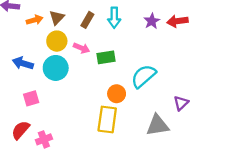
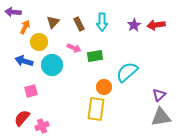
orange arrow: (35, 20) -> (25, 27), moved, turned -48
brown rectangle: (87, 20) -> (79, 24), turned -56
yellow circle: (57, 41) -> (39, 42), moved
gray triangle: (158, 125) -> (161, 117), moved

